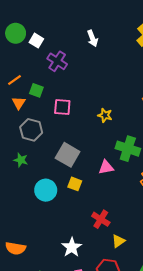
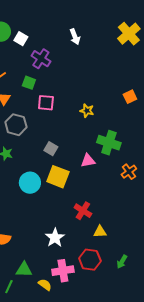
green square: (36, 90) -> (29, 83), moved
gray square: (68, 155) -> (51, 149), size x0.6
yellow square: (75, 184) -> (58, 177), size x1.6
yellow triangle: (118, 241) -> (100, 232), turned 32

